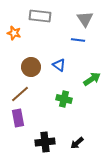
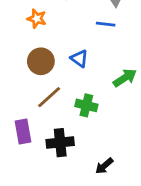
orange star: (14, 33) -> (37, 19), moved
brown line: (20, 94) -> (49, 97), moved
black cross: (45, 142) -> (60, 143), moved

